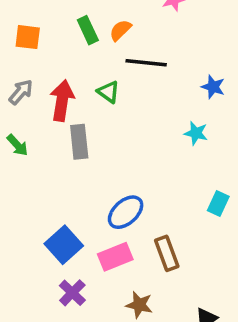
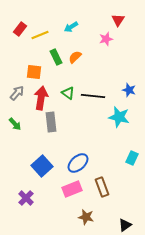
orange square: (28, 37) -> (34, 72), moved
black line: (146, 63) -> (93, 96), moved
cyan star: (196, 133) -> (119, 117), size x1.5
blue square: (64, 245) -> (42, 166), moved
purple cross: (72, 293) -> (26, 198), moved

